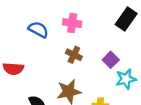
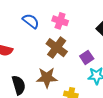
brown cross: (74, 55) -> (57, 48), size x1.5

